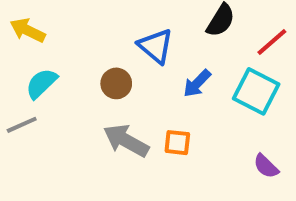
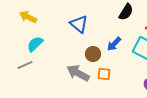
blue triangle: (156, 46) -> (79, 24), moved
brown circle: (116, 83) -> (93, 54), moved

